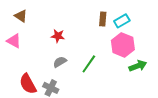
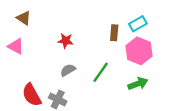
brown rectangle: (103, 19) -> (114, 33), moved
green arrow: (138, 66) -> (138, 84), moved

